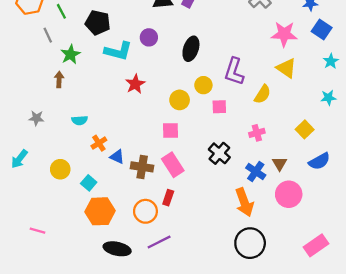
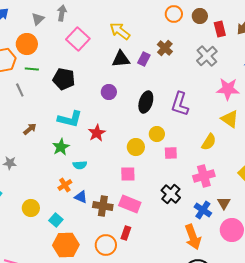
green line: (61, 11) -> (32, 69), turned -56
cyan L-shape: (118, 51) -> (70, 119), moved
green star: (70, 54) -> (61, 147), moved
purple L-shape: (234, 72) -> (180, 104), moved
brown arrow: (59, 79) -> (30, 129), turned 48
cyan semicircle: (80, 120) -> (80, 165), moved
pink cross: (257, 133) -> (204, 176), size x1.5
pink rectangle: (173, 165) -> (130, 204), turned -35

